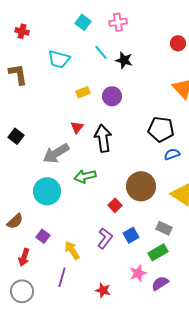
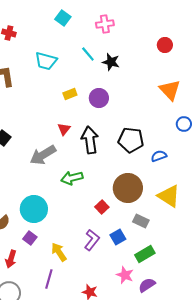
cyan square: (83, 22) -> (63, 18), moved
black pentagon: (161, 129) -> (131, 140), moved
cyan circle: (47, 191) -> (34, 209), moved
gray rectangle: (164, 228) -> (141, 221), moved
pink star: (138, 273) -> (125, 275), turned -30

